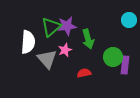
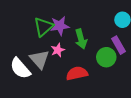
white semicircle: (28, 42) -> (20, 68), moved, turned 135
purple rectangle: (125, 65) -> (118, 45), moved, turned -36
red semicircle: (84, 73) -> (77, 73), size x1.5

